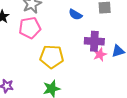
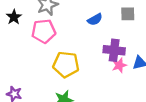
blue semicircle: (75, 14) -> (95, 19), turned -64

